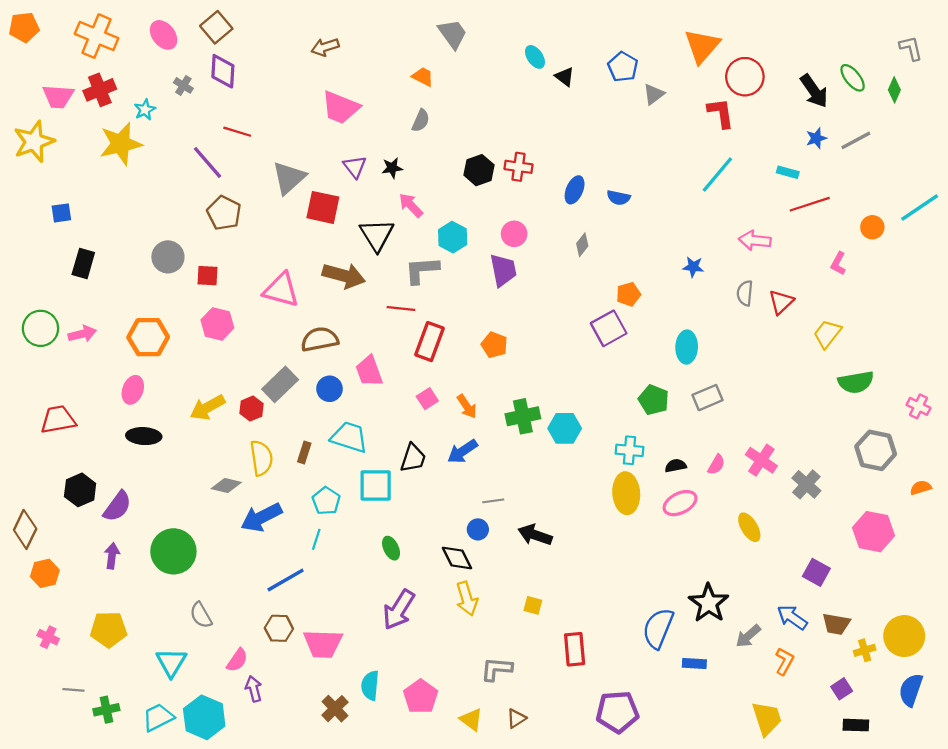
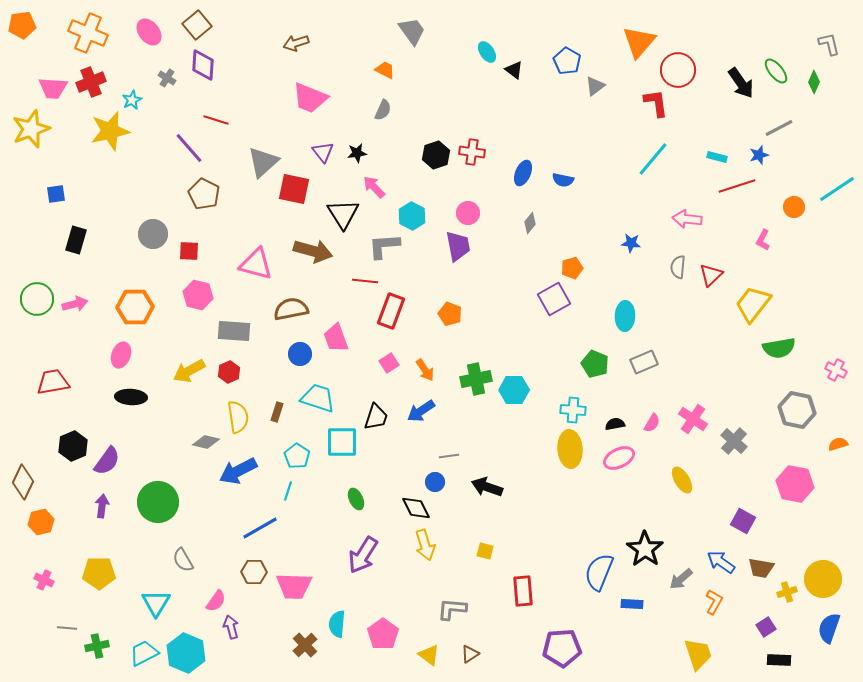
blue star: (816, 138) -> (759, 155), moved
yellow trapezoid: (827, 334) -> (753, 304), size x1.4
gray rectangle: (280, 384) -> (234, 331), moved, turned 48

